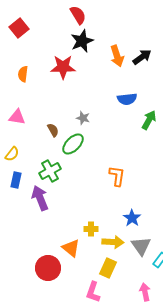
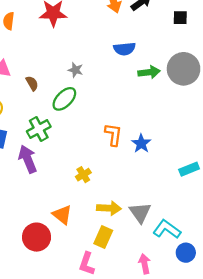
green arrow: (149, 120) -> (149, 72), turned 54
brown semicircle: (53, 130) -> (32, 83), moved
blue star: (132, 218) -> (141, 143), moved
yellow cross: (91, 229) -> (83, 175), moved, turned -32

